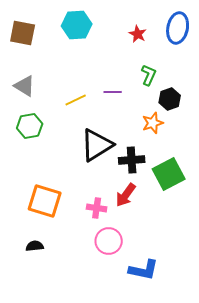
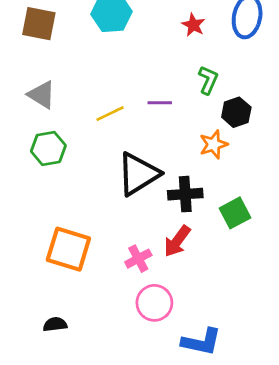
green square: (169, 174) -> (235, 213), size x0.7
pink cross: (97, 208) -> (138, 259), turned -36
black semicircle: (35, 246) -> (55, 324), moved

